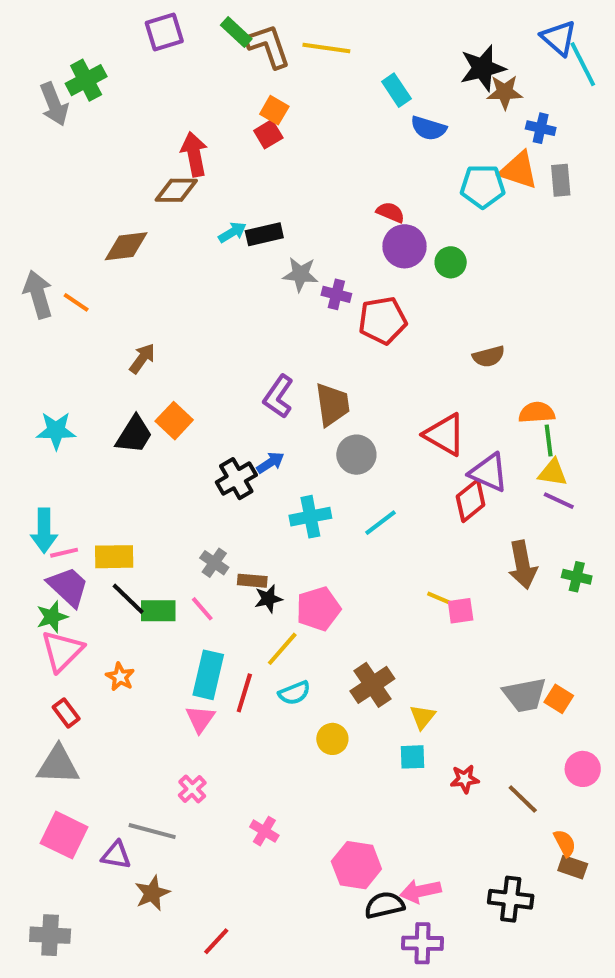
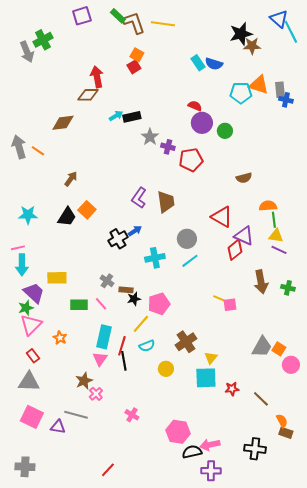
cyan rectangle: (396, 90) -> (198, 63), moved
blue cross: (541, 128) -> (286, 100), moved
gray star: (300, 274) -> (150, 137), turned 30
gray circle: (356, 455) -> (187, 239), moved
pink line: (64, 553) -> (18, 248), moved
black line: (128, 599) -> (124, 361), moved, turned 36
gray trapezoid: (525, 695) -> (262, 347), turned -50
cyan square: (413, 757) -> (206, 378), size x1.6
pink circle: (583, 769) -> (291, 365), moved
brown star: (152, 893) -> (84, 381), moved

